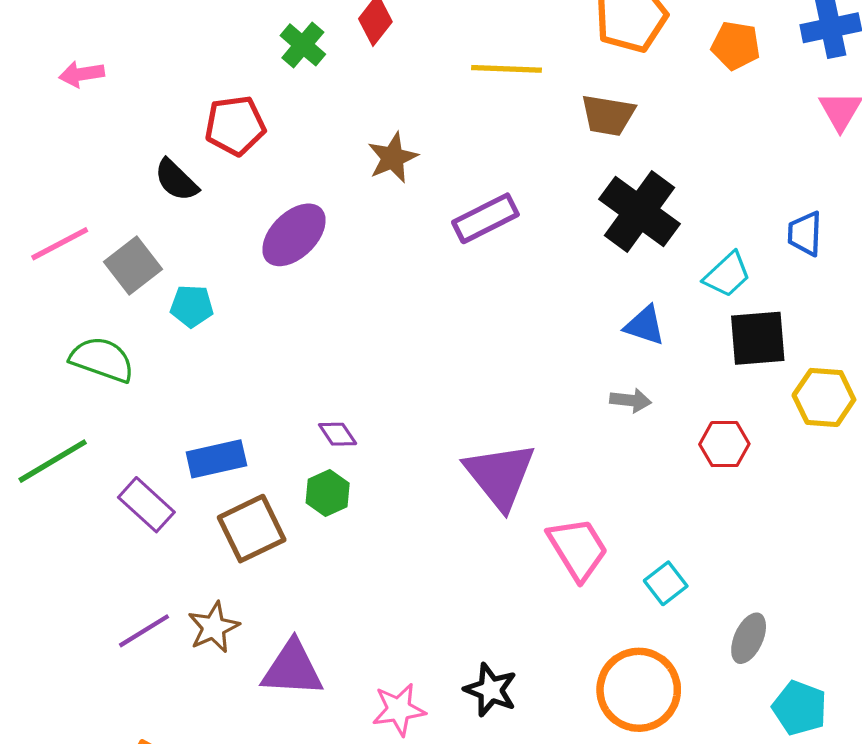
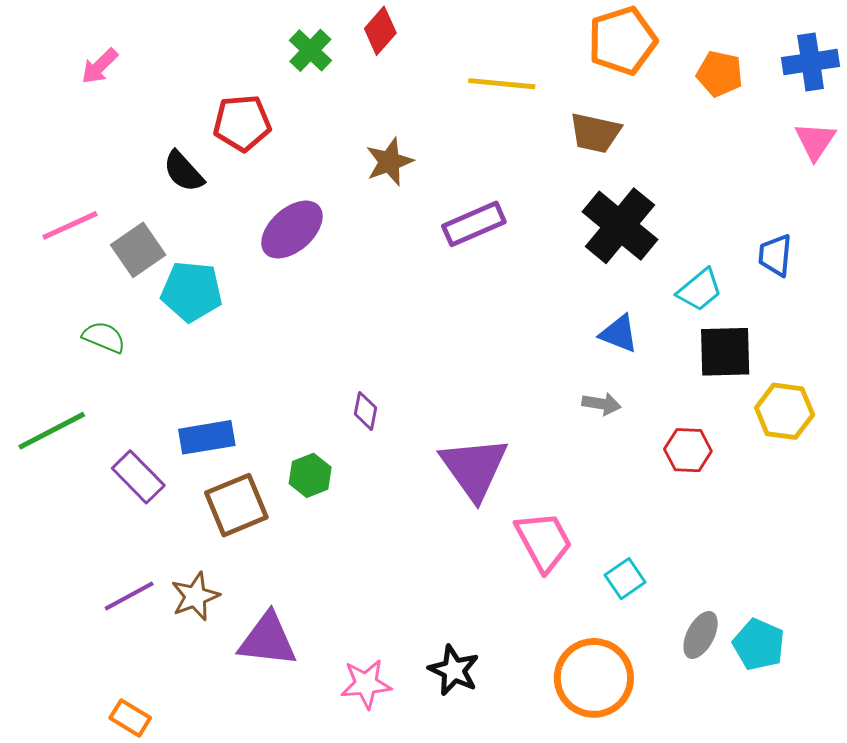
pink arrow: (82, 74) -> (100, 66), turned -39
cyan pentagon: (192, 306) -> (192, 291), size x1.5
green semicircle: (102, 359) -> (104, 337), size x0.7
purple diamond: (338, 434) -> (366, 411), moved, turned 42
cyan pentagon: (800, 708) -> (759, 644), moved

